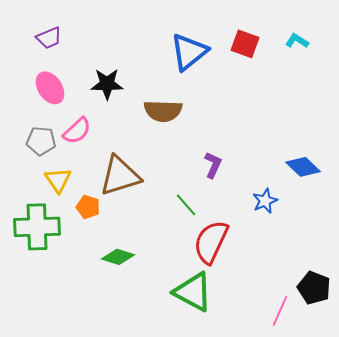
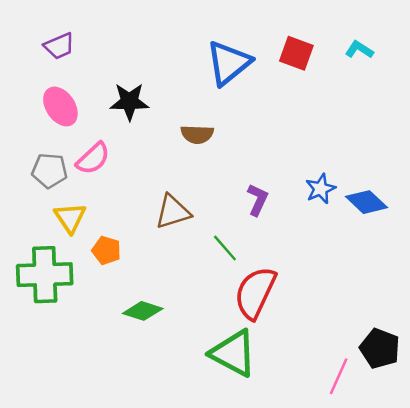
brown semicircle: (163, 111) -> (197, 134), size x0.7
brown triangle: (120, 176) -> (173, 212), moved, size x0.7
blue star: (265, 201) -> (321, 189), moved

